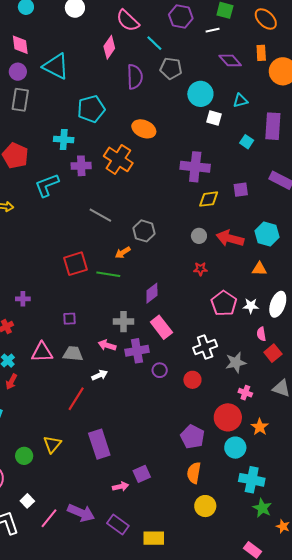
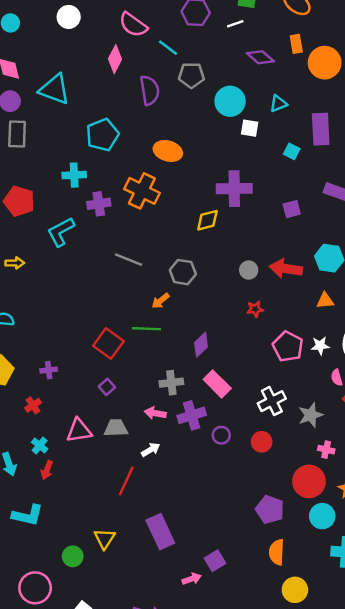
yellow diamond: (209, 199) -> (207, 220), moved
red square: (75, 264) -> (108, 343), moved, turned -30
purple square: (70, 319) -> (107, 387), turned -32

